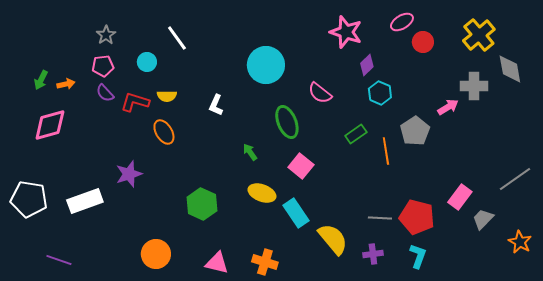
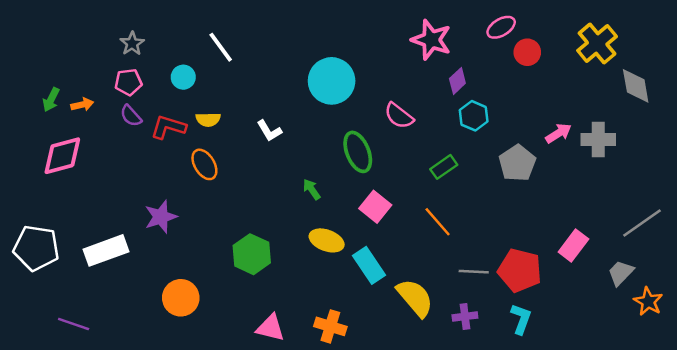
gray cross: (474, 86) -> (598, 139), moved
white L-shape: (216, 105) -> (269, 131), turned -55
orange line: (386, 151) -> (438, 222), moved, turned -32
gray trapezoid: (483, 219) -> (621, 273), moved
orange circle: (156, 254) -> (181, 298), moved

